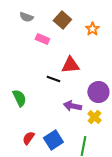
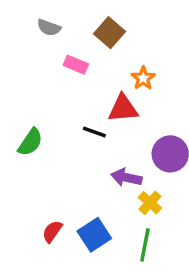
orange star: (92, 29) -> (143, 78), moved
green semicircle: (19, 98) -> (30, 142), moved, turned 60
yellow cross: (94, 117) -> (150, 203), moved

